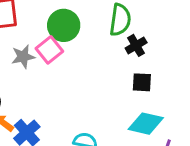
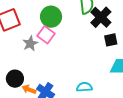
black cross: (136, 45) -> (101, 17), size x1.5

